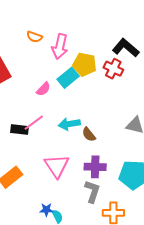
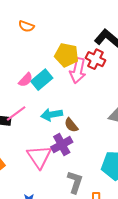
orange semicircle: (34, 37) -> (26, 26), moved
pink arrow: (60, 46) -> (78, 71), moved
cyan rectangle: (68, 78) -> (42, 80), moved
purple cross: (95, 167) -> (62, 145), moved, turned -30

